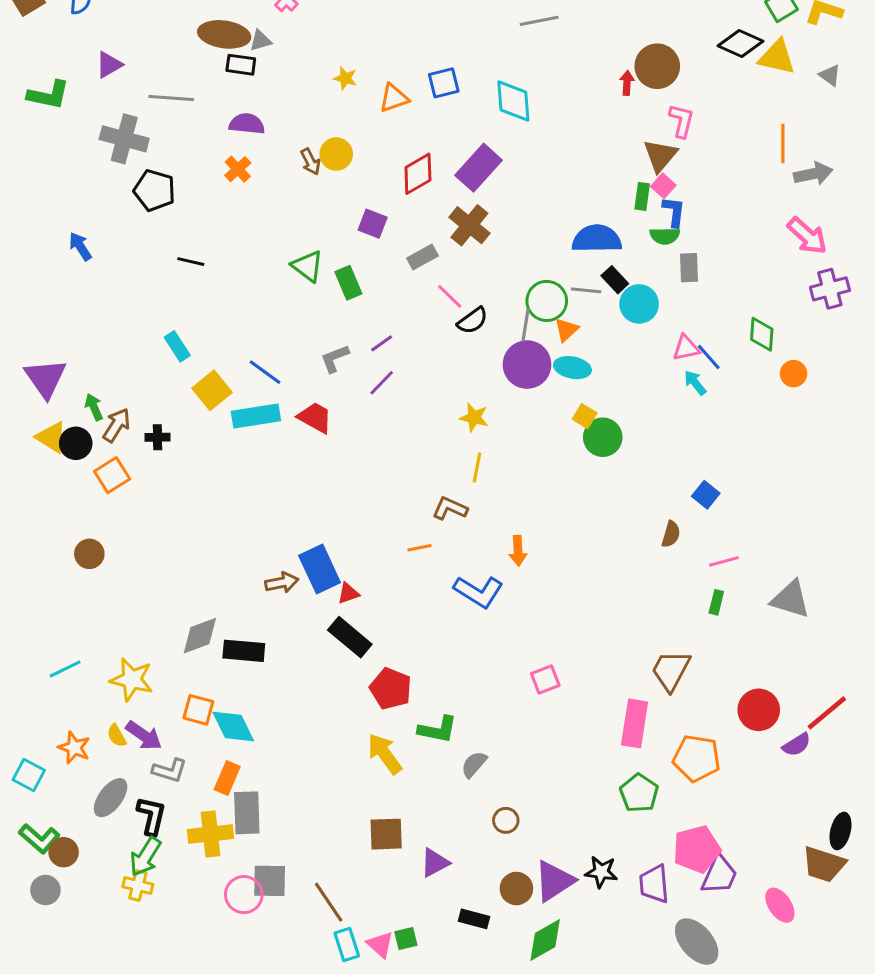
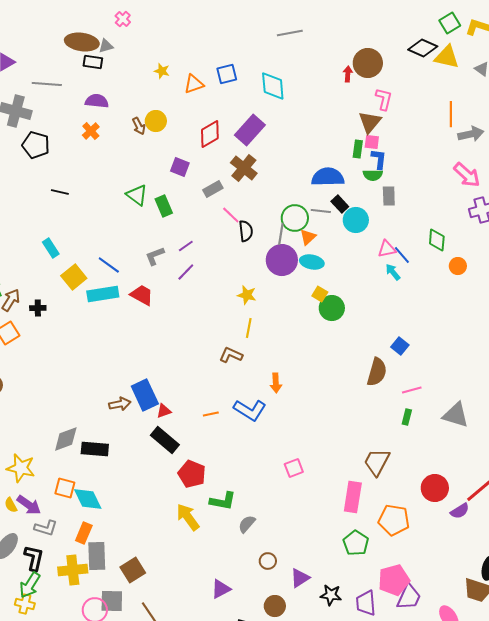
pink square: (663, 186) -> (372, 142), turned -35
black semicircle: (472, 321) -> (246, 231), turned -60
brown semicircle: (671, 534) -> (377, 372), size x1.6
orange line: (419, 548) -> (211, 414), moved
brown square: (386, 834) -> (133, 570), moved, turned -30
purple triangle: (554, 881) -> (300, 578), moved, size x0.7

